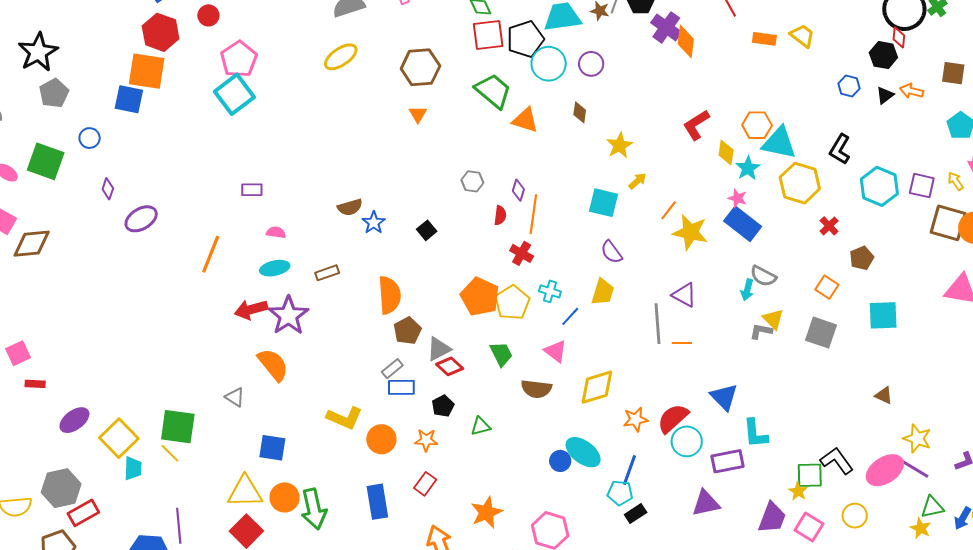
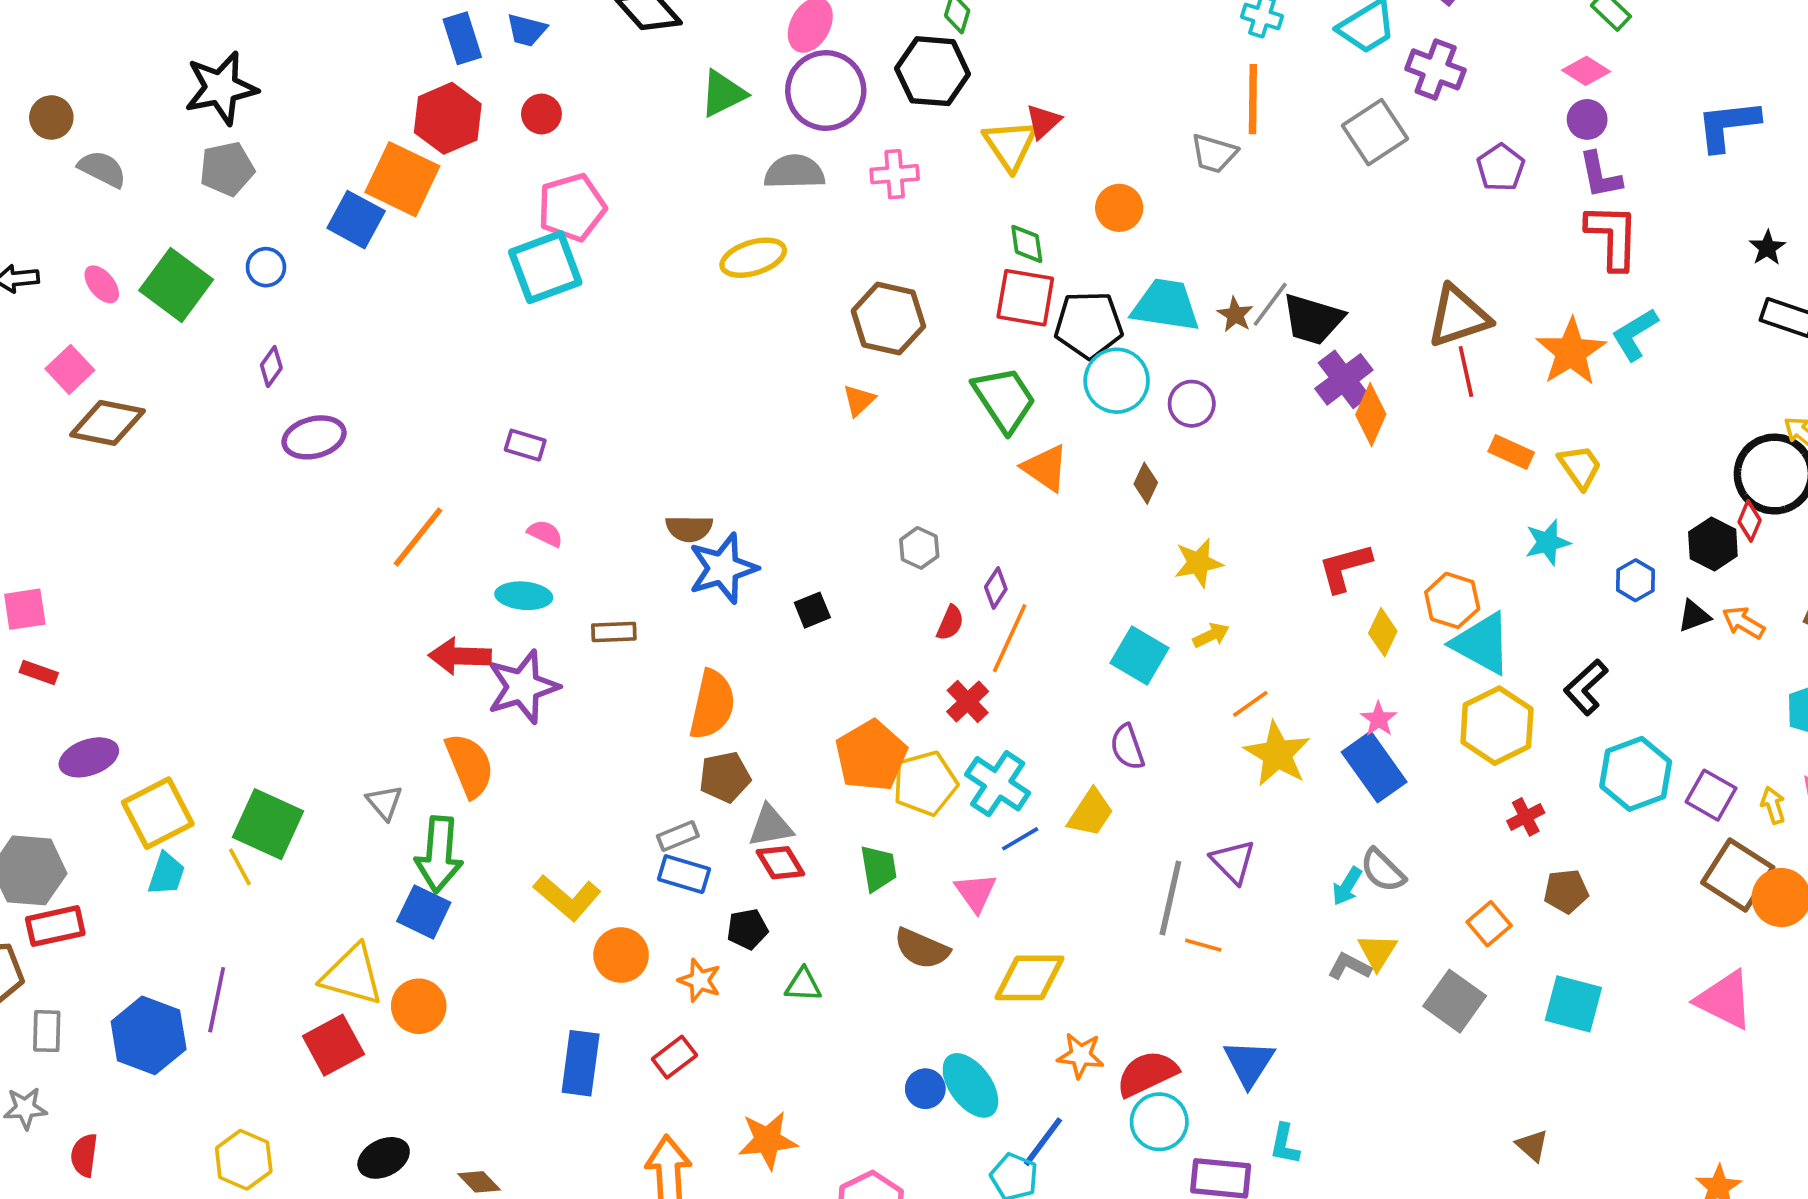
cyan star: (748, 168) -> (1547, 542), moved
blue star: (374, 223) -> (723, 568), size x1.6
cyan cross: (550, 291) -> (998, 784), size x1.6
cyan L-shape: (755, 433) -> (1285, 1144), size x0.7
green arrow: (314, 509) -> (439, 854), moved

